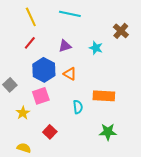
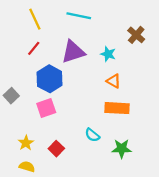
purple triangle: (65, 46) -> (73, 52), size x1.6
orange triangle: (70, 74) -> (114, 81), moved
cyan semicircle: (78, 107) -> (92, 135), moved, turned 136
yellow star: (23, 113) -> (26, 143), moved

